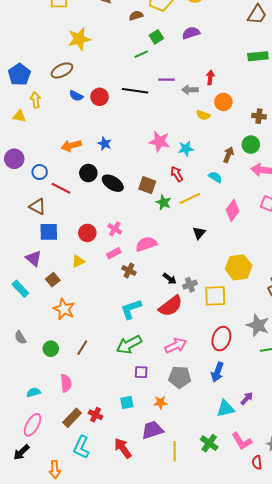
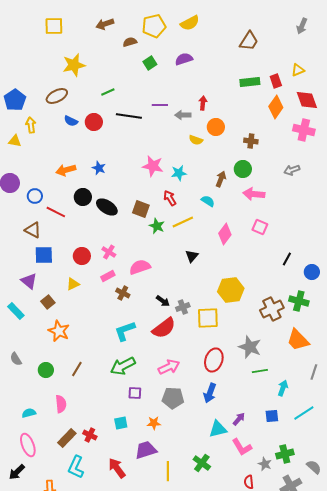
green line: (141, 54) -> (108, 92), moved
pink ellipse: (33, 425) -> (28, 445), turned -50
pink L-shape: (242, 441) -> (242, 447), moved

